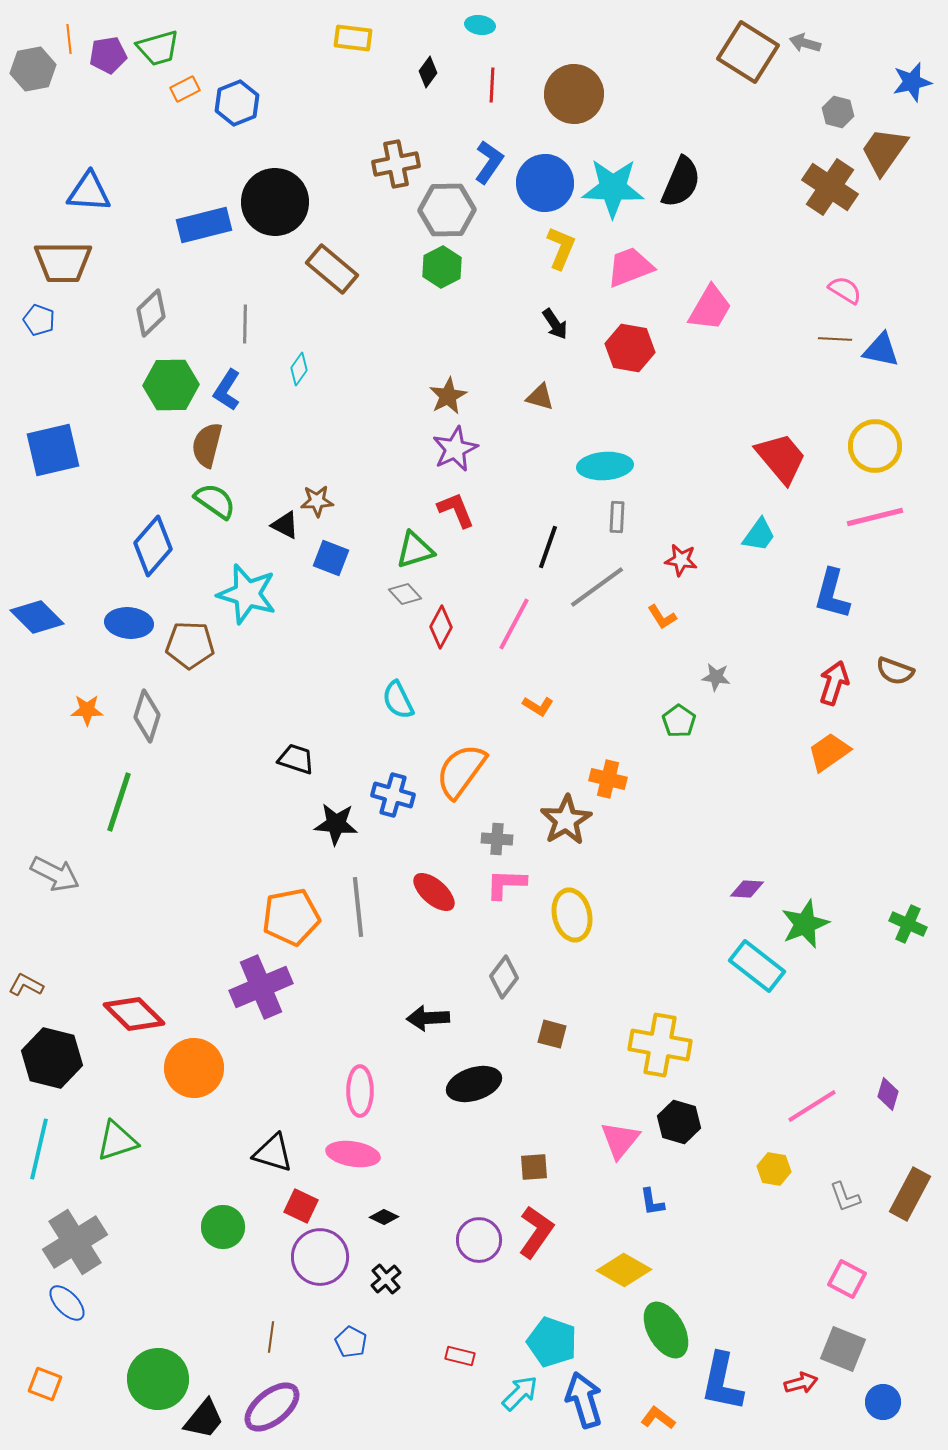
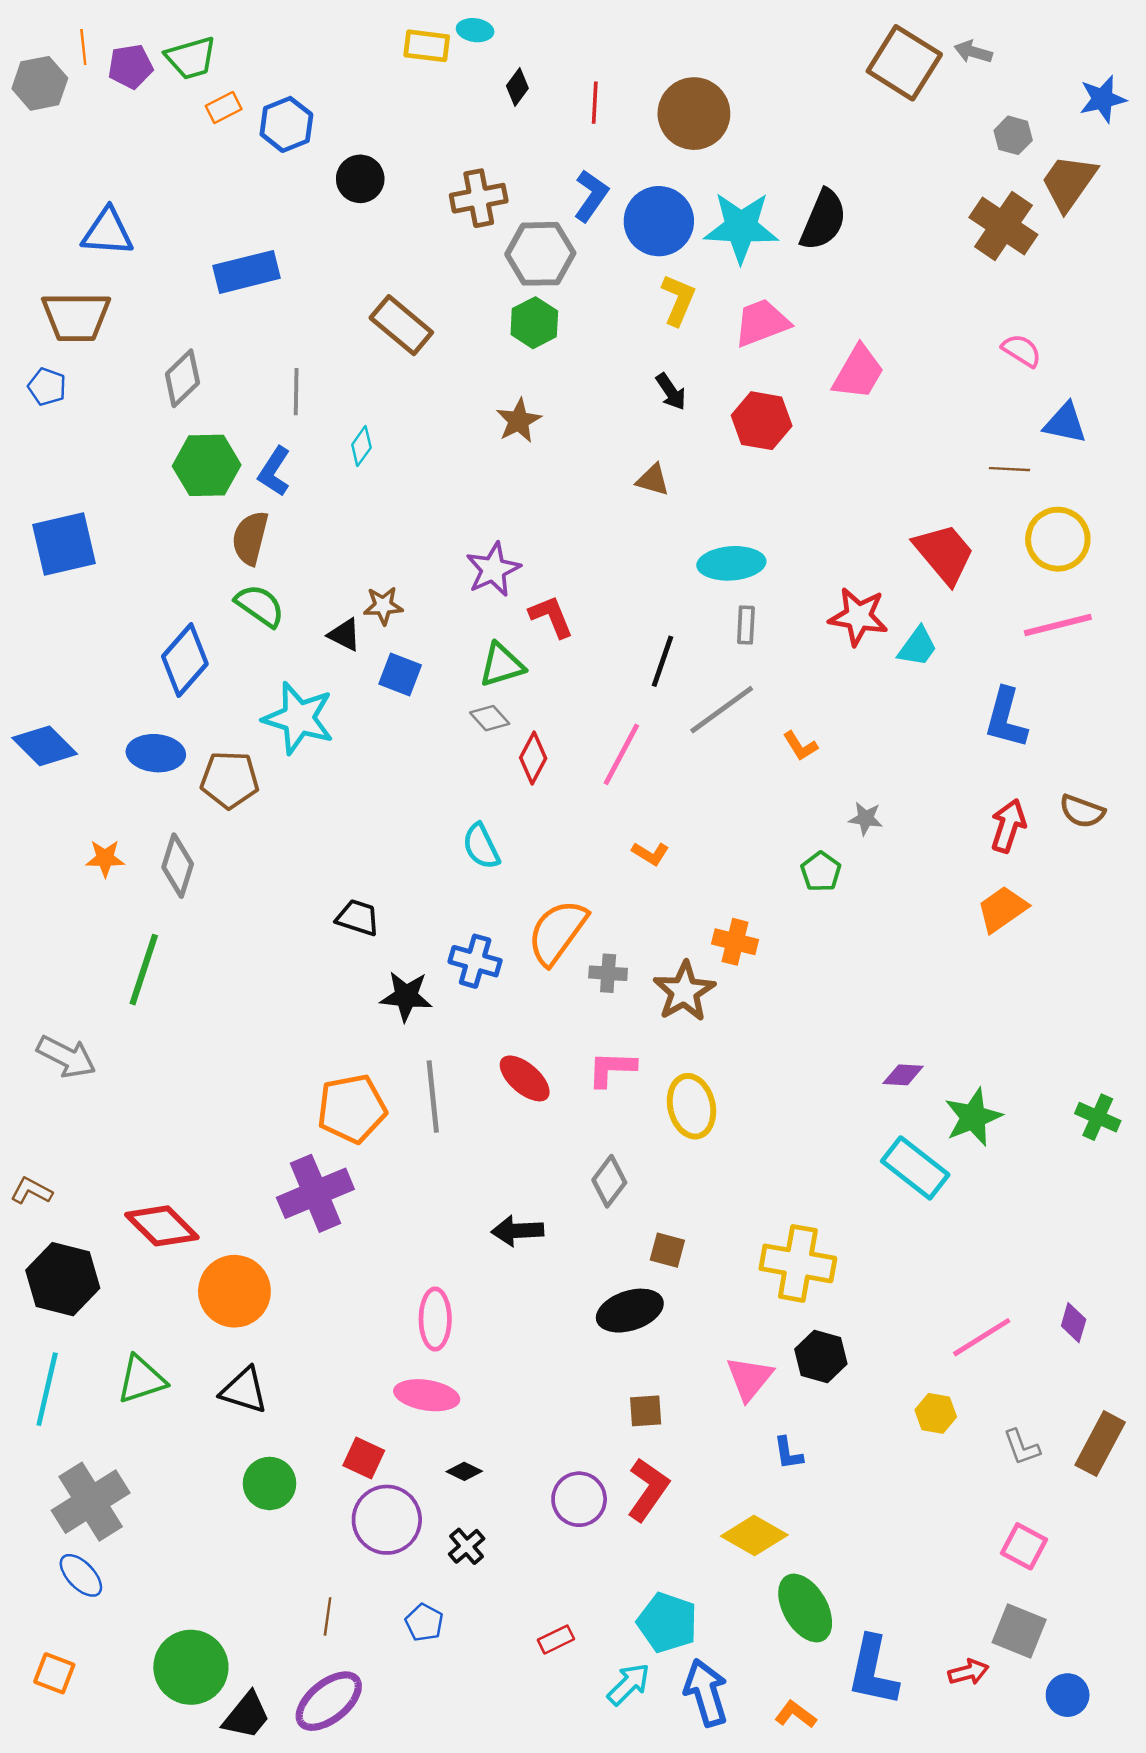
cyan ellipse: (480, 25) -> (475, 30), moved
black circle: (275, 202) -> (360, 179), moved, size x0.6
brown line: (835, 339) -> (1009, 469), moved
brown star: (448, 396) -> (519, 421), moved
purple star: (455, 449) -> (493, 569), moved
red star: (681, 560) -> (858, 617), moved, size x1.5
gray cross: (497, 839) -> (608, 973), moved
black ellipse: (474, 1084) -> (630, 1311), moved
black triangle: (273, 1153) -> (244, 1390), moved
red rectangle: (460, 1356) -> (556, 1639), turned -40

